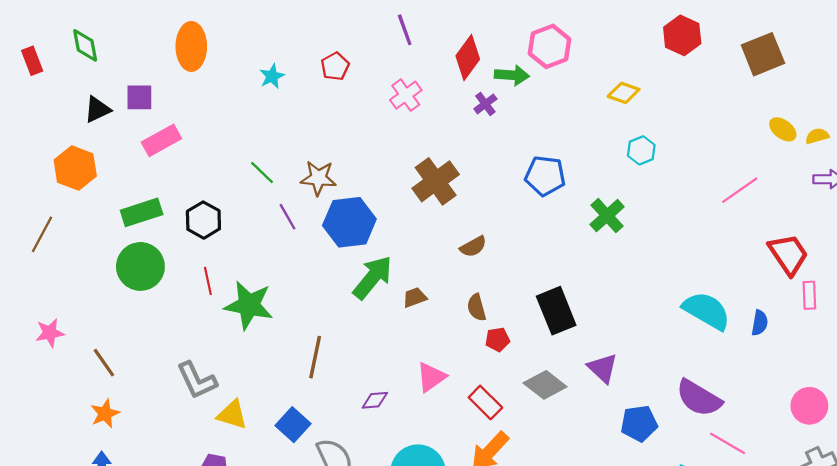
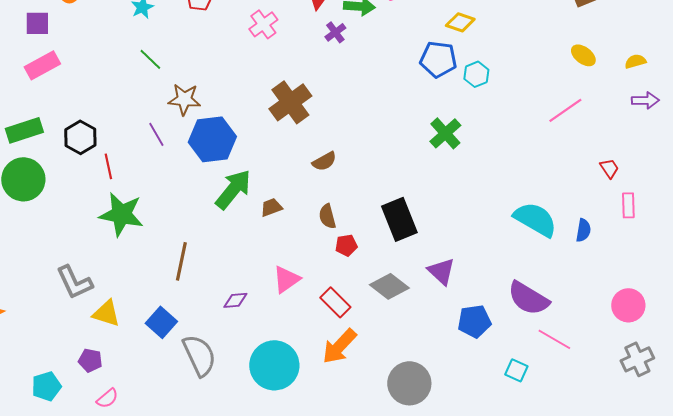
purple square: (139, 97) -> (37, 23), moved
yellow ellipse: (783, 129) -> (583, 55), moved
green line: (262, 172) -> (150, 59), moved
blue pentagon: (545, 176) -> (438, 59), moved
red trapezoid: (788, 254) -> (609, 168), size x0.5
red line: (208, 281) -> (108, 166), moved

